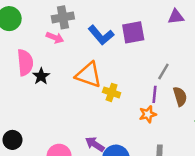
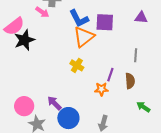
pink semicircle: (25, 63) -> (14, 26), turned 45
gray line: (163, 71) -> (136, 55), moved, turned -40
orange triangle: (89, 75) -> (84, 37), moved, turned 50
black star: (41, 76) -> (24, 40), size x1.5

